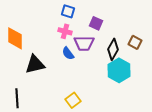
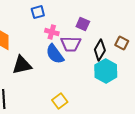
blue square: (68, 11) -> (38, 12), moved, turned -32
blue semicircle: (68, 53) -> (55, 54), size x1.5

